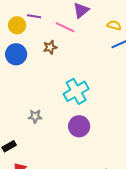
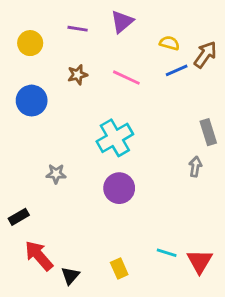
purple line: (34, 16) -> (78, 29), moved
pink line: (65, 27) -> (126, 78), moved
blue circle: (16, 54) -> (32, 101), moved

